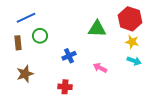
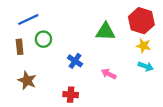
blue cross: (69, 56) -> (75, 61), turned -32
brown star: (25, 74) -> (27, 80), turned -30

